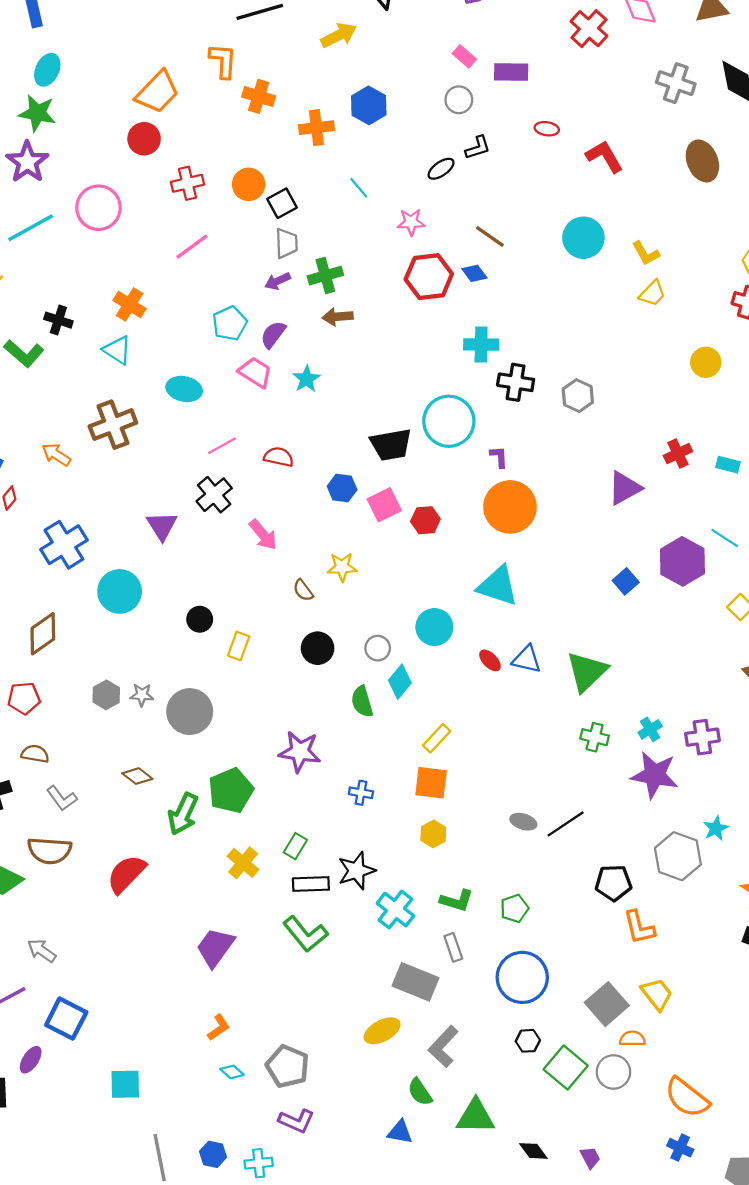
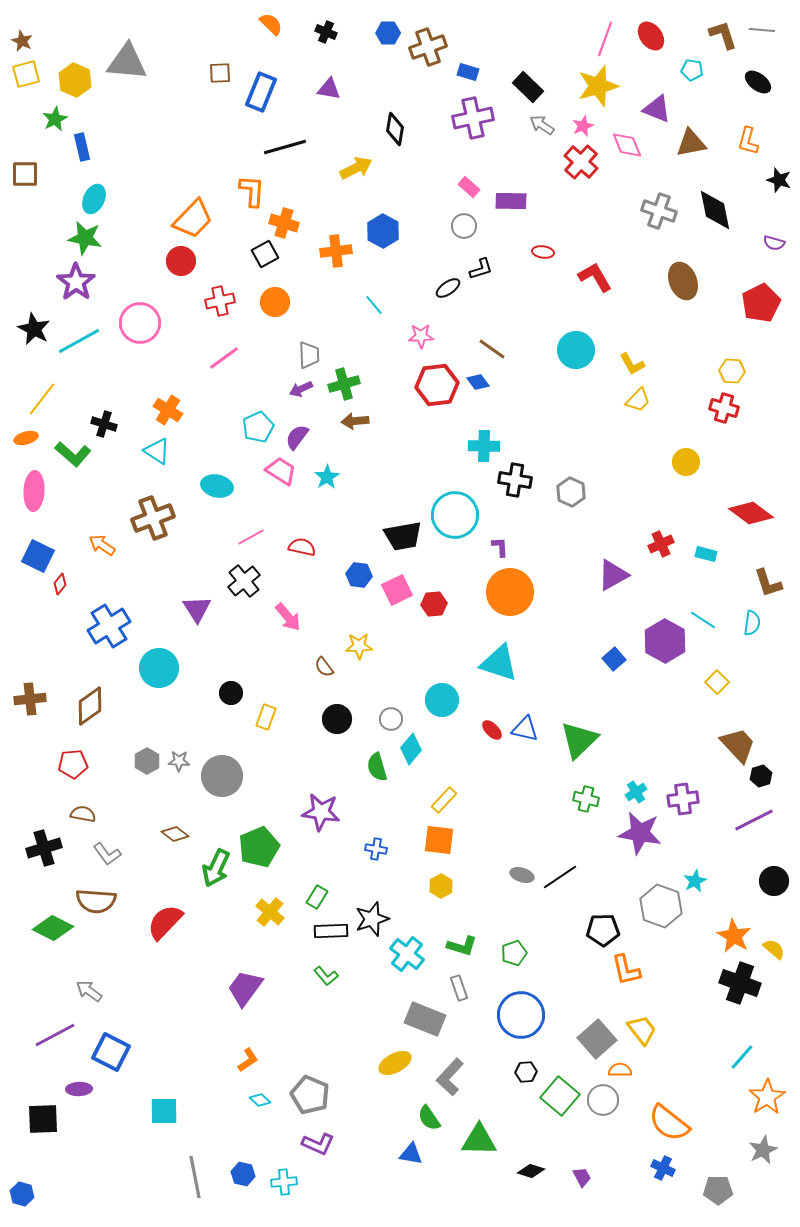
black square: (282, 203) -> (265, 254), moved
green L-shape: (305, 934) -> (326, 976), size x0.6
purple ellipse: (31, 1060) -> (79, 1089), turned 55
black diamond: (533, 1151) -> (531, 1171), turned -36

